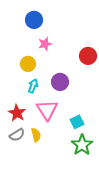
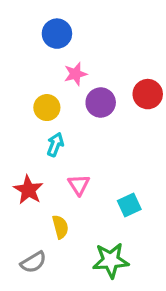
purple circle: (60, 82) -> (101, 102), moved
pink triangle: (47, 110) -> (79, 185), size x0.6
gray semicircle: (17, 135) -> (33, 262), moved
green star: (82, 145) -> (111, 260), moved, turned 30

